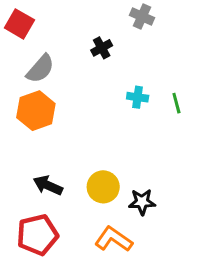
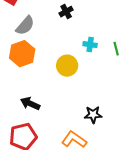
yellow circle: (103, 187) -> (67, 66), moved

